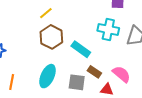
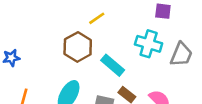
yellow line: (46, 13) -> (97, 18), moved

